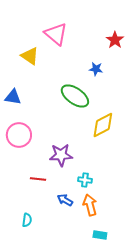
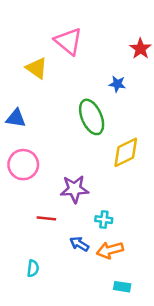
green ellipse: (75, 96) -> (92, 117), turned 32
orange arrow: (90, 205) -> (110, 250), turned -90

